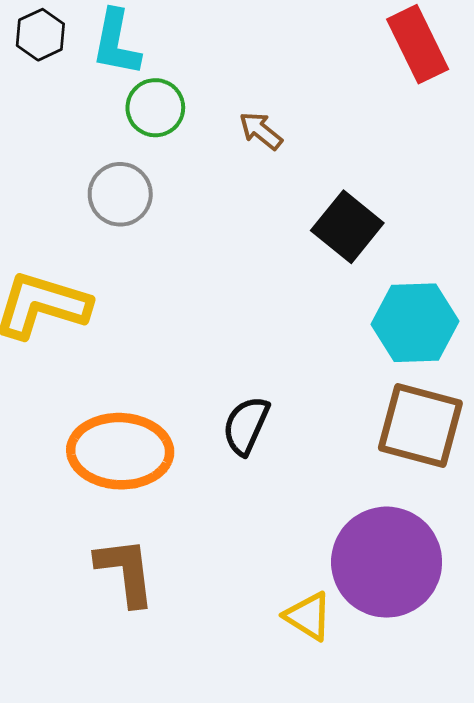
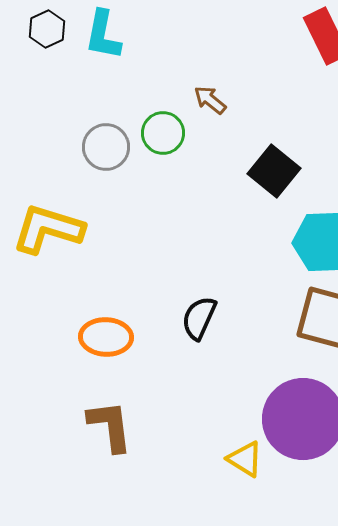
green circle: (155, 108) -> (163, 133), moved
orange ellipse: (120, 451) -> (106, 337), size x0.7

